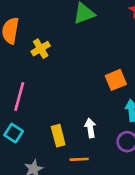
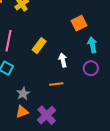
yellow rectangle: (58, 136) -> (39, 46), moved, turned 56

